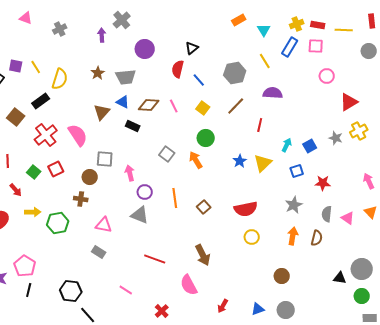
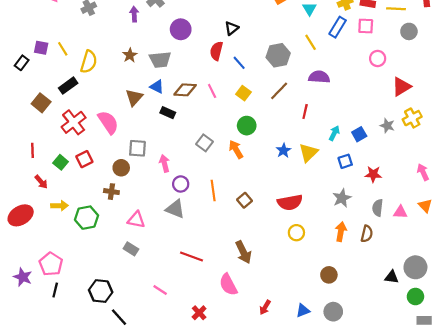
gray circle: (369, 51) -> (409, 31), moved
pink triangle: (348, 218) -> (400, 212), turned -32

